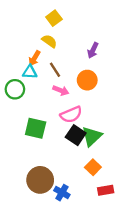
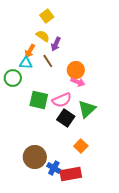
purple arrow: (93, 50) -> (56, 44), moved
pink arrow: (61, 90) -> (78, 82), moved
green square: (36, 128) -> (39, 100), moved
green triangle: (92, 136) -> (87, 109), moved
red rectangle: (106, 190) -> (71, 174), moved, size x1.5

